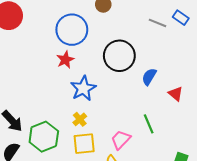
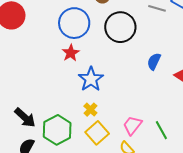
black circle: (119, 56) -> (120, 27), moved
green line: (149, 124) -> (161, 130), moved
yellow square: (84, 144) -> (97, 133), turned -30

